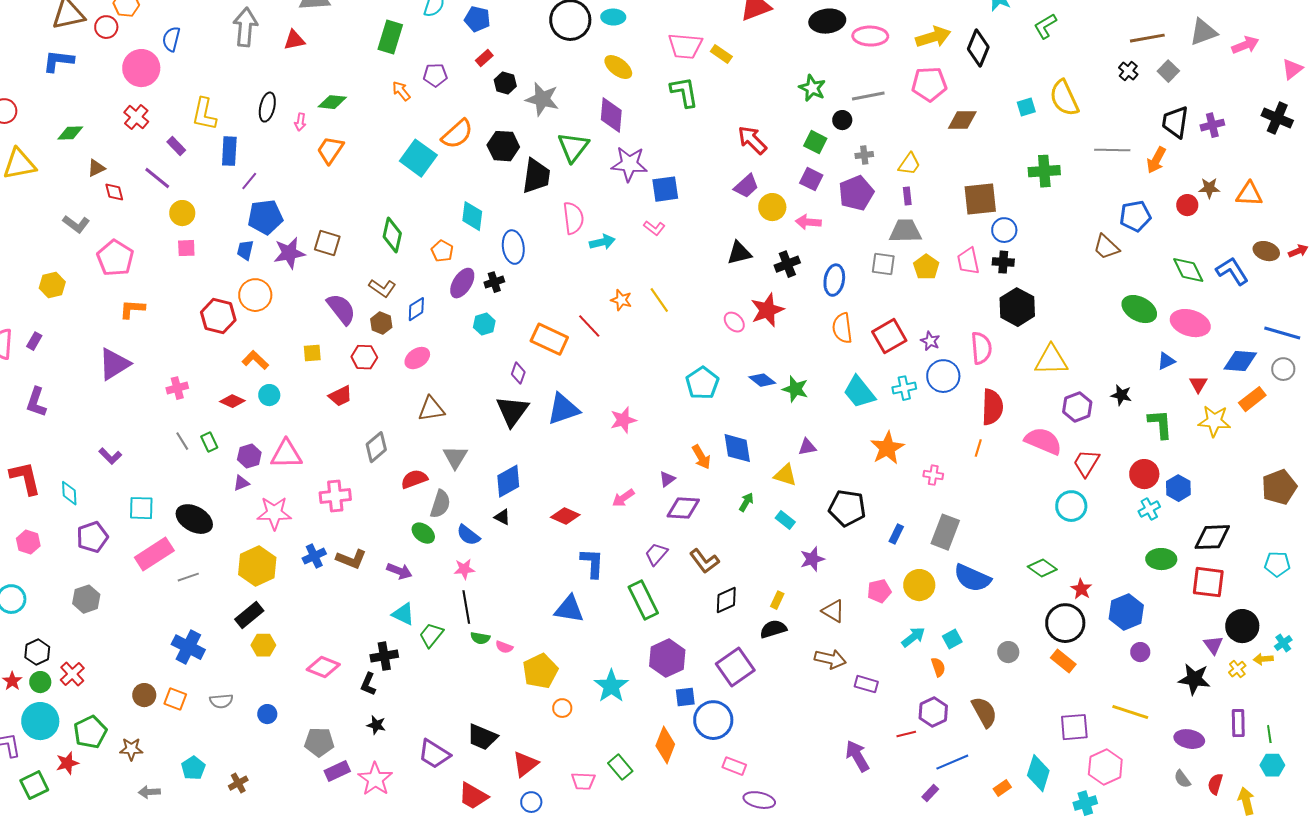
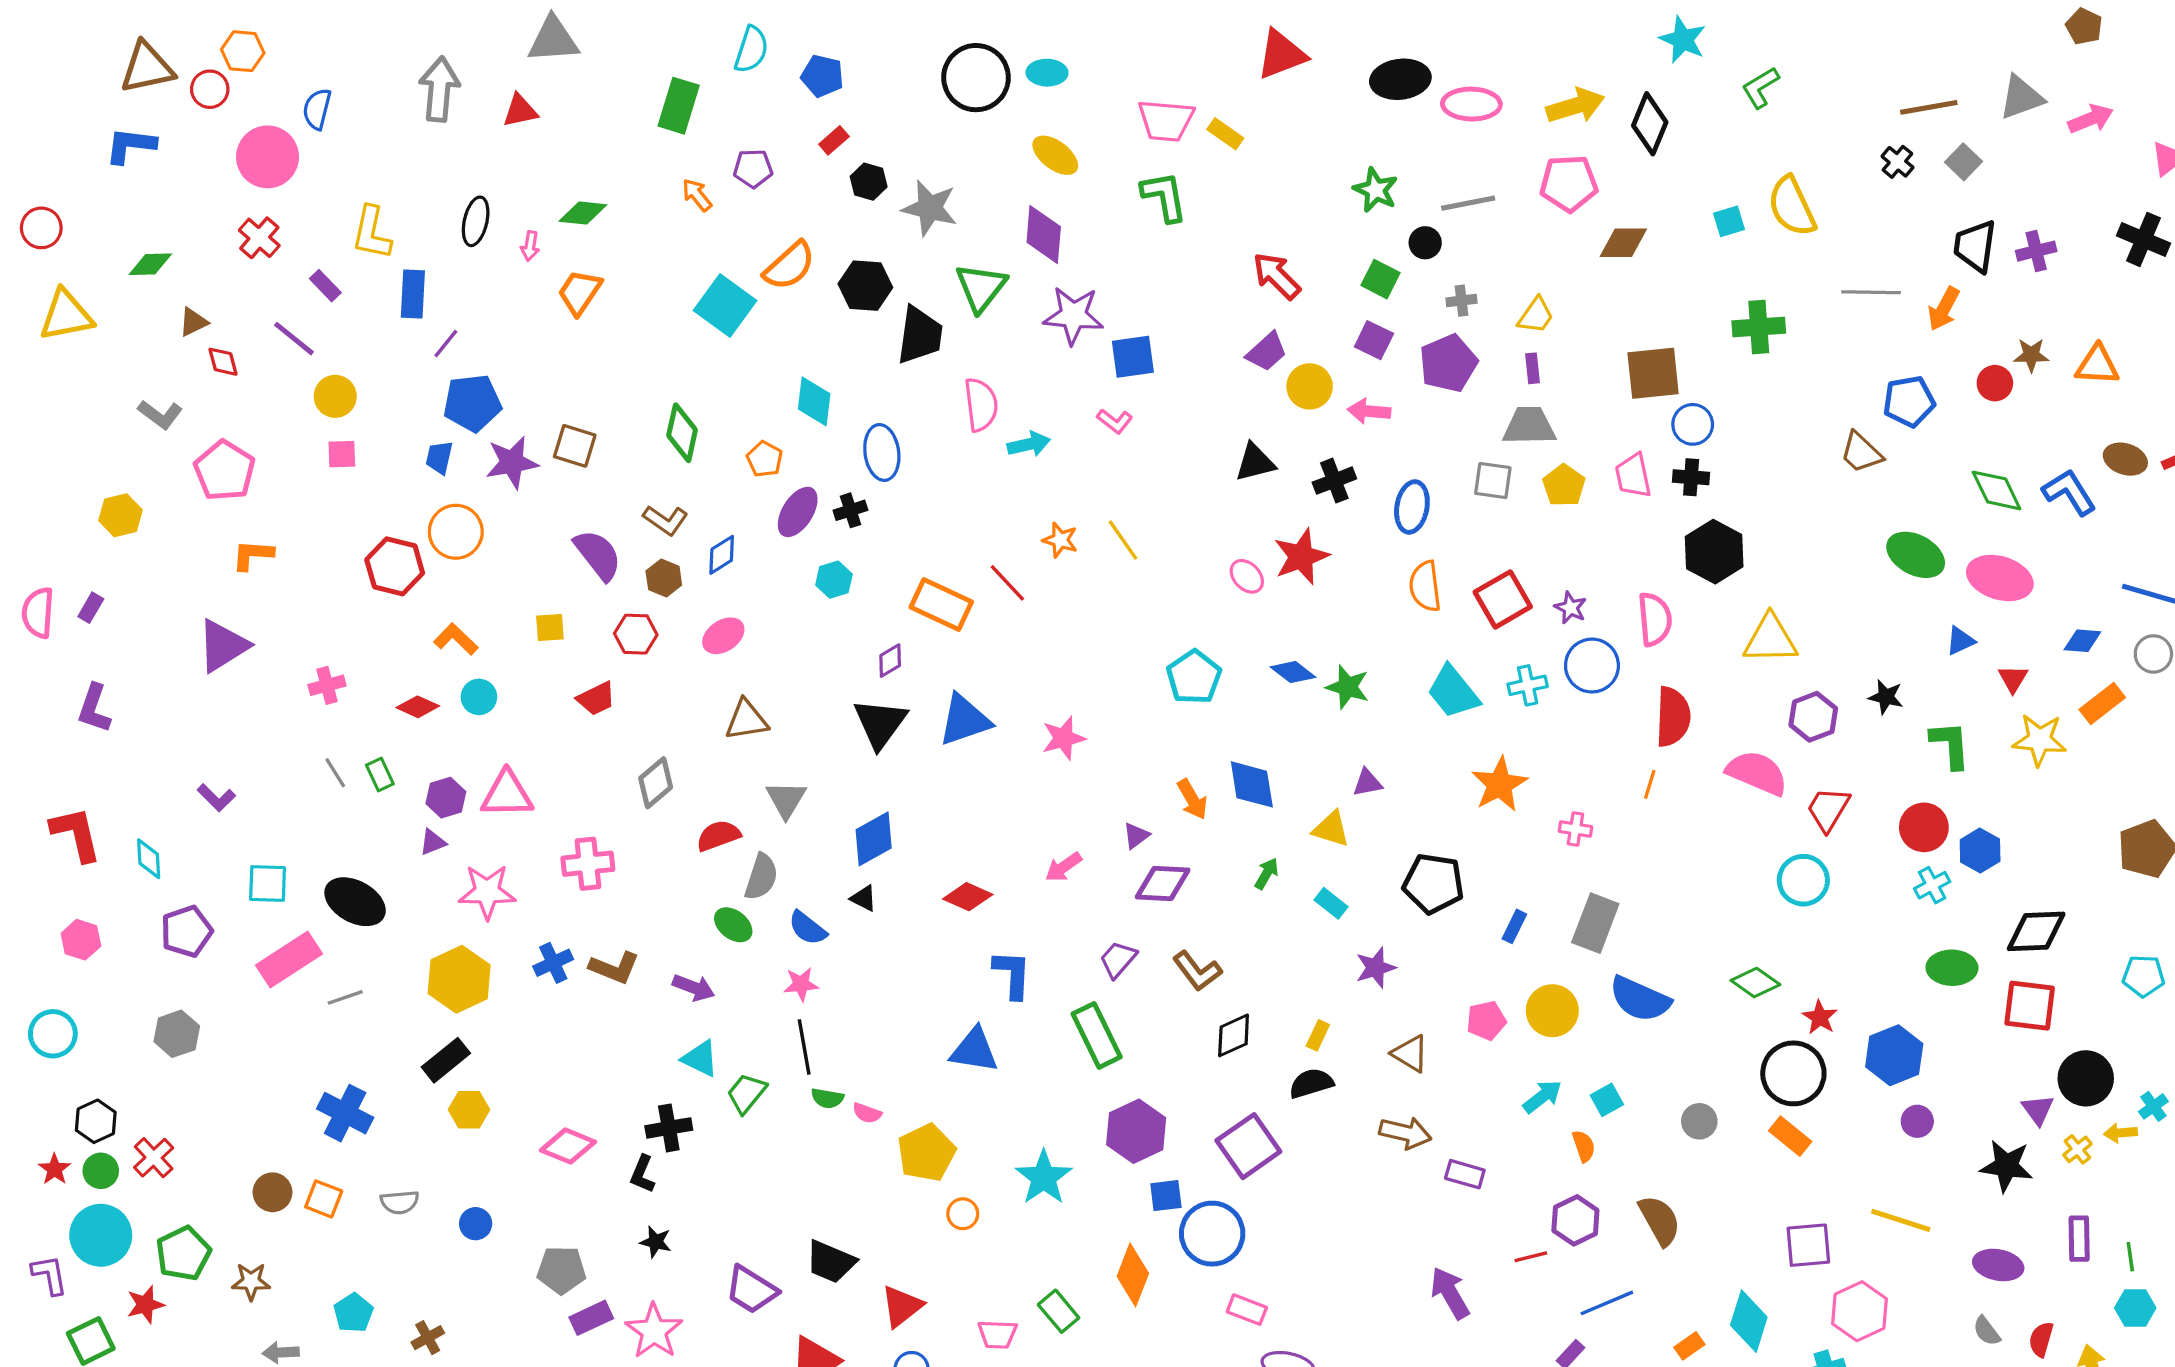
blue diamond: (1240, 361) -> (2082, 641), size x0.7
purple diamond: (518, 373) -> (890, 661), turned 40

